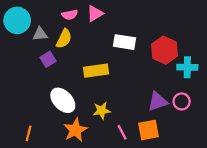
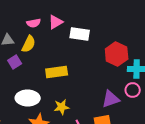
white rectangle: (124, 42) -> (80, 34), moved
white ellipse: (63, 100) -> (28, 98), turned -45
pink circle: (182, 101) -> (133, 90), moved

